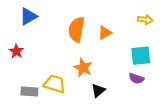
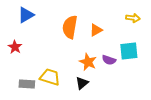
orange star: (83, 68) -> (88, 62), moved
purple semicircle: (136, 79) -> (109, 60), moved
black triangle: (98, 91) -> (82, 83), moved

